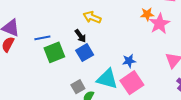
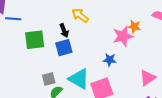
pink star: (159, 24) -> (123, 36), moved
blue line: (42, 38) -> (13, 19), moved
blue star: (129, 61) -> (110, 60), moved

